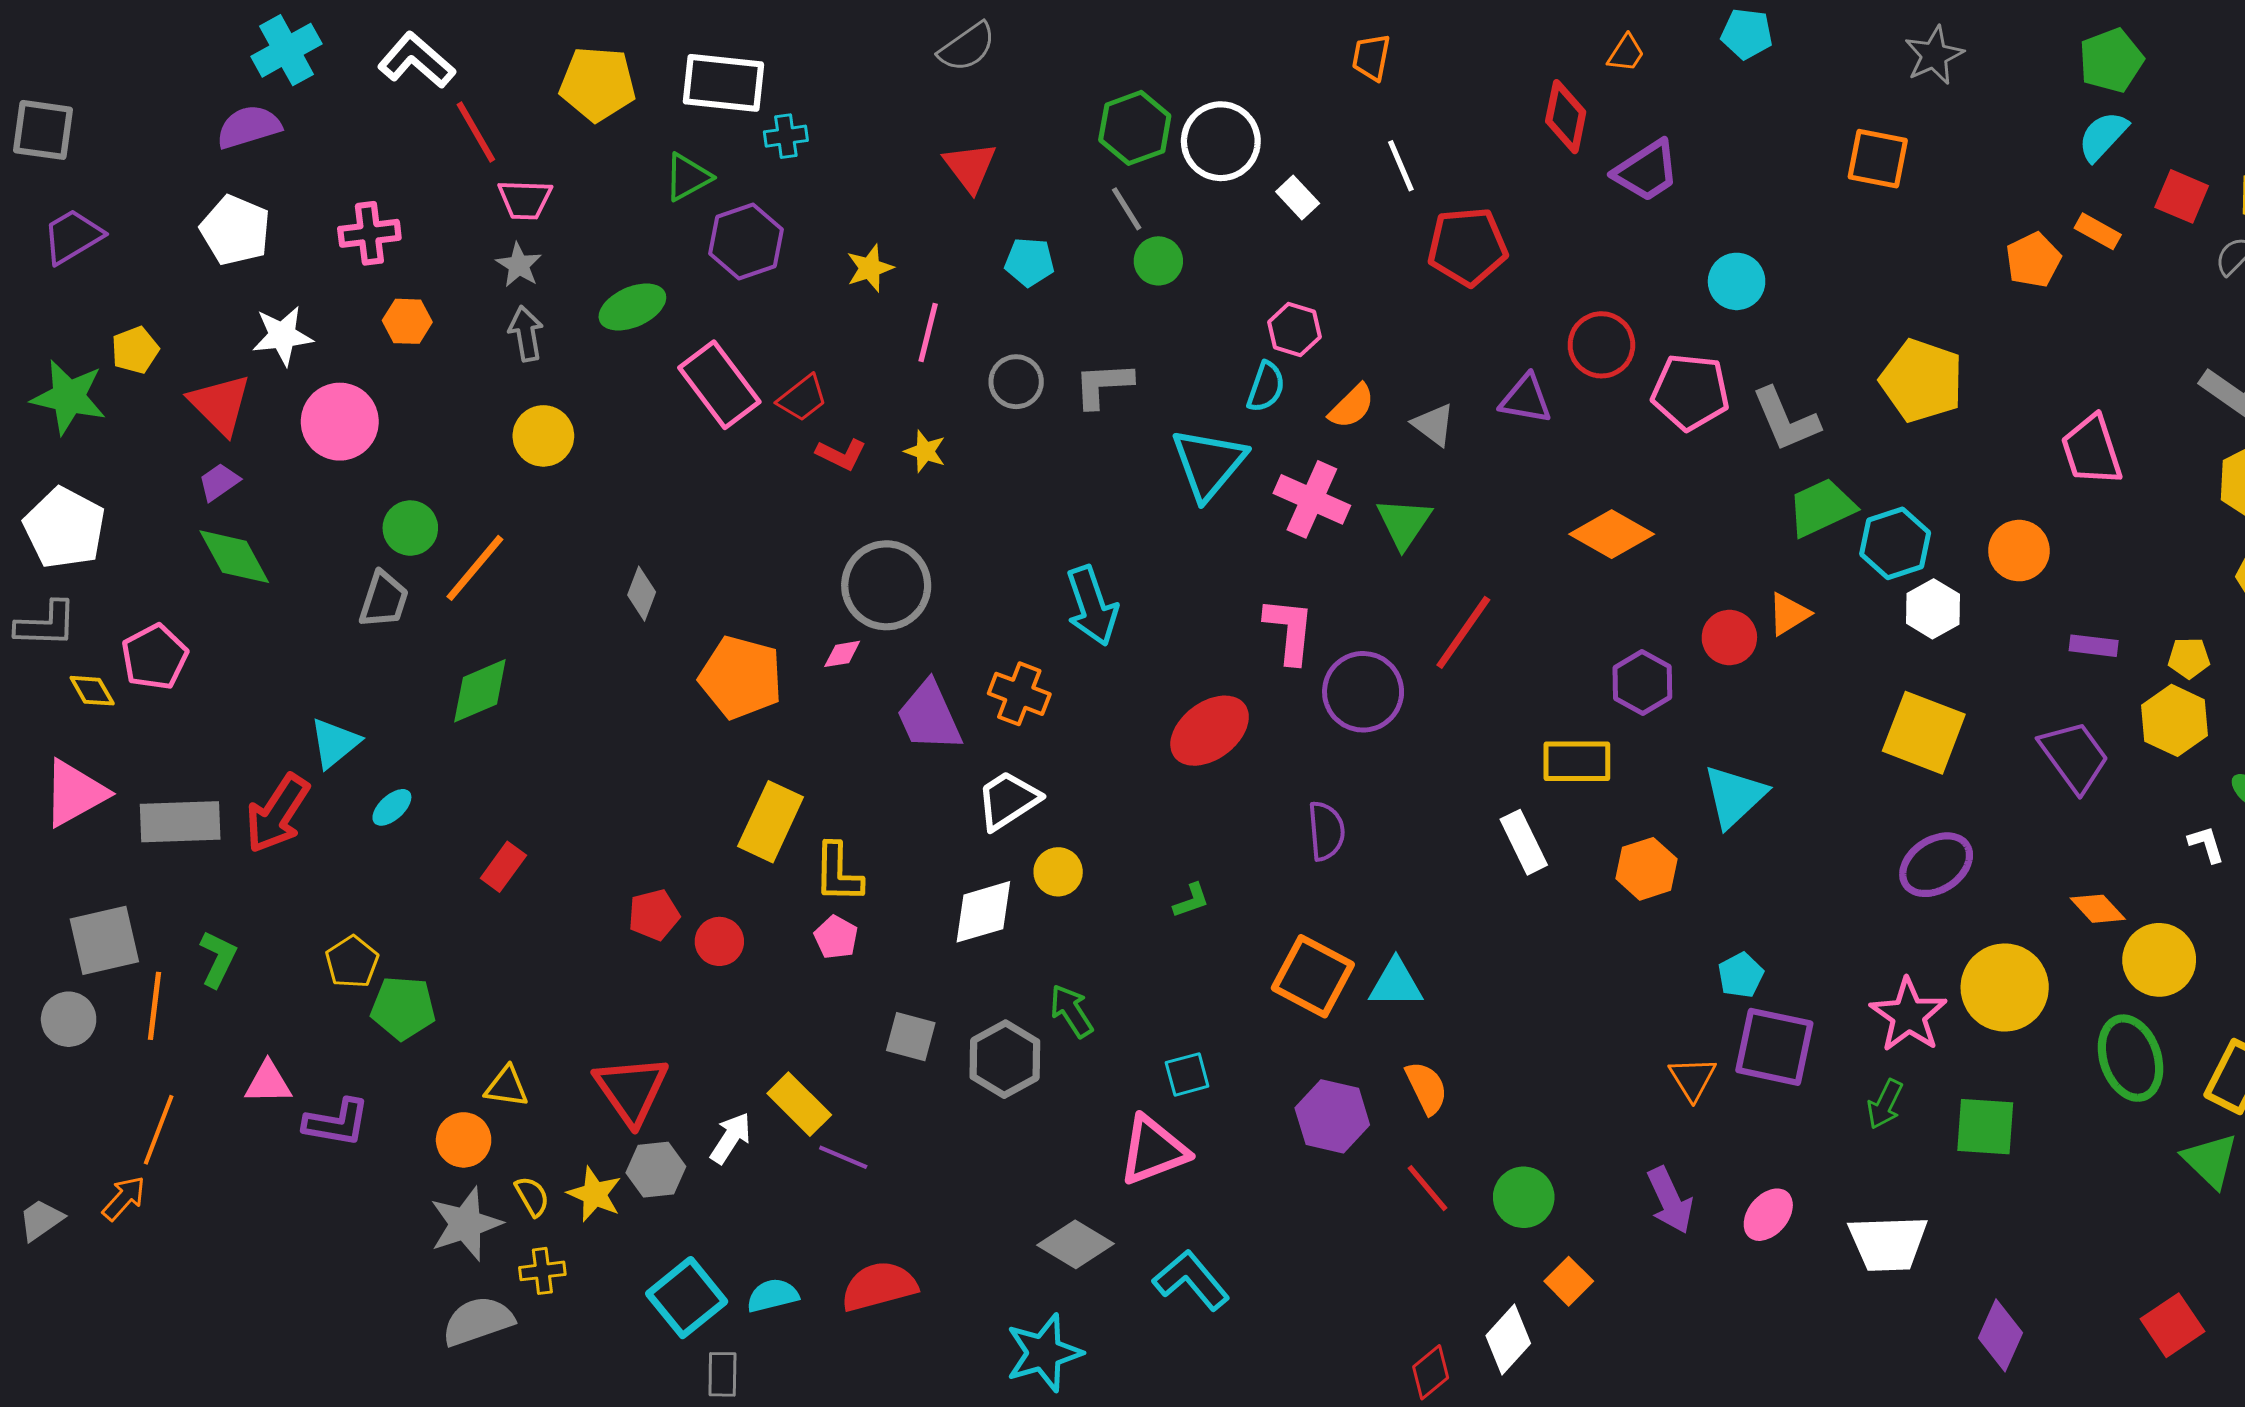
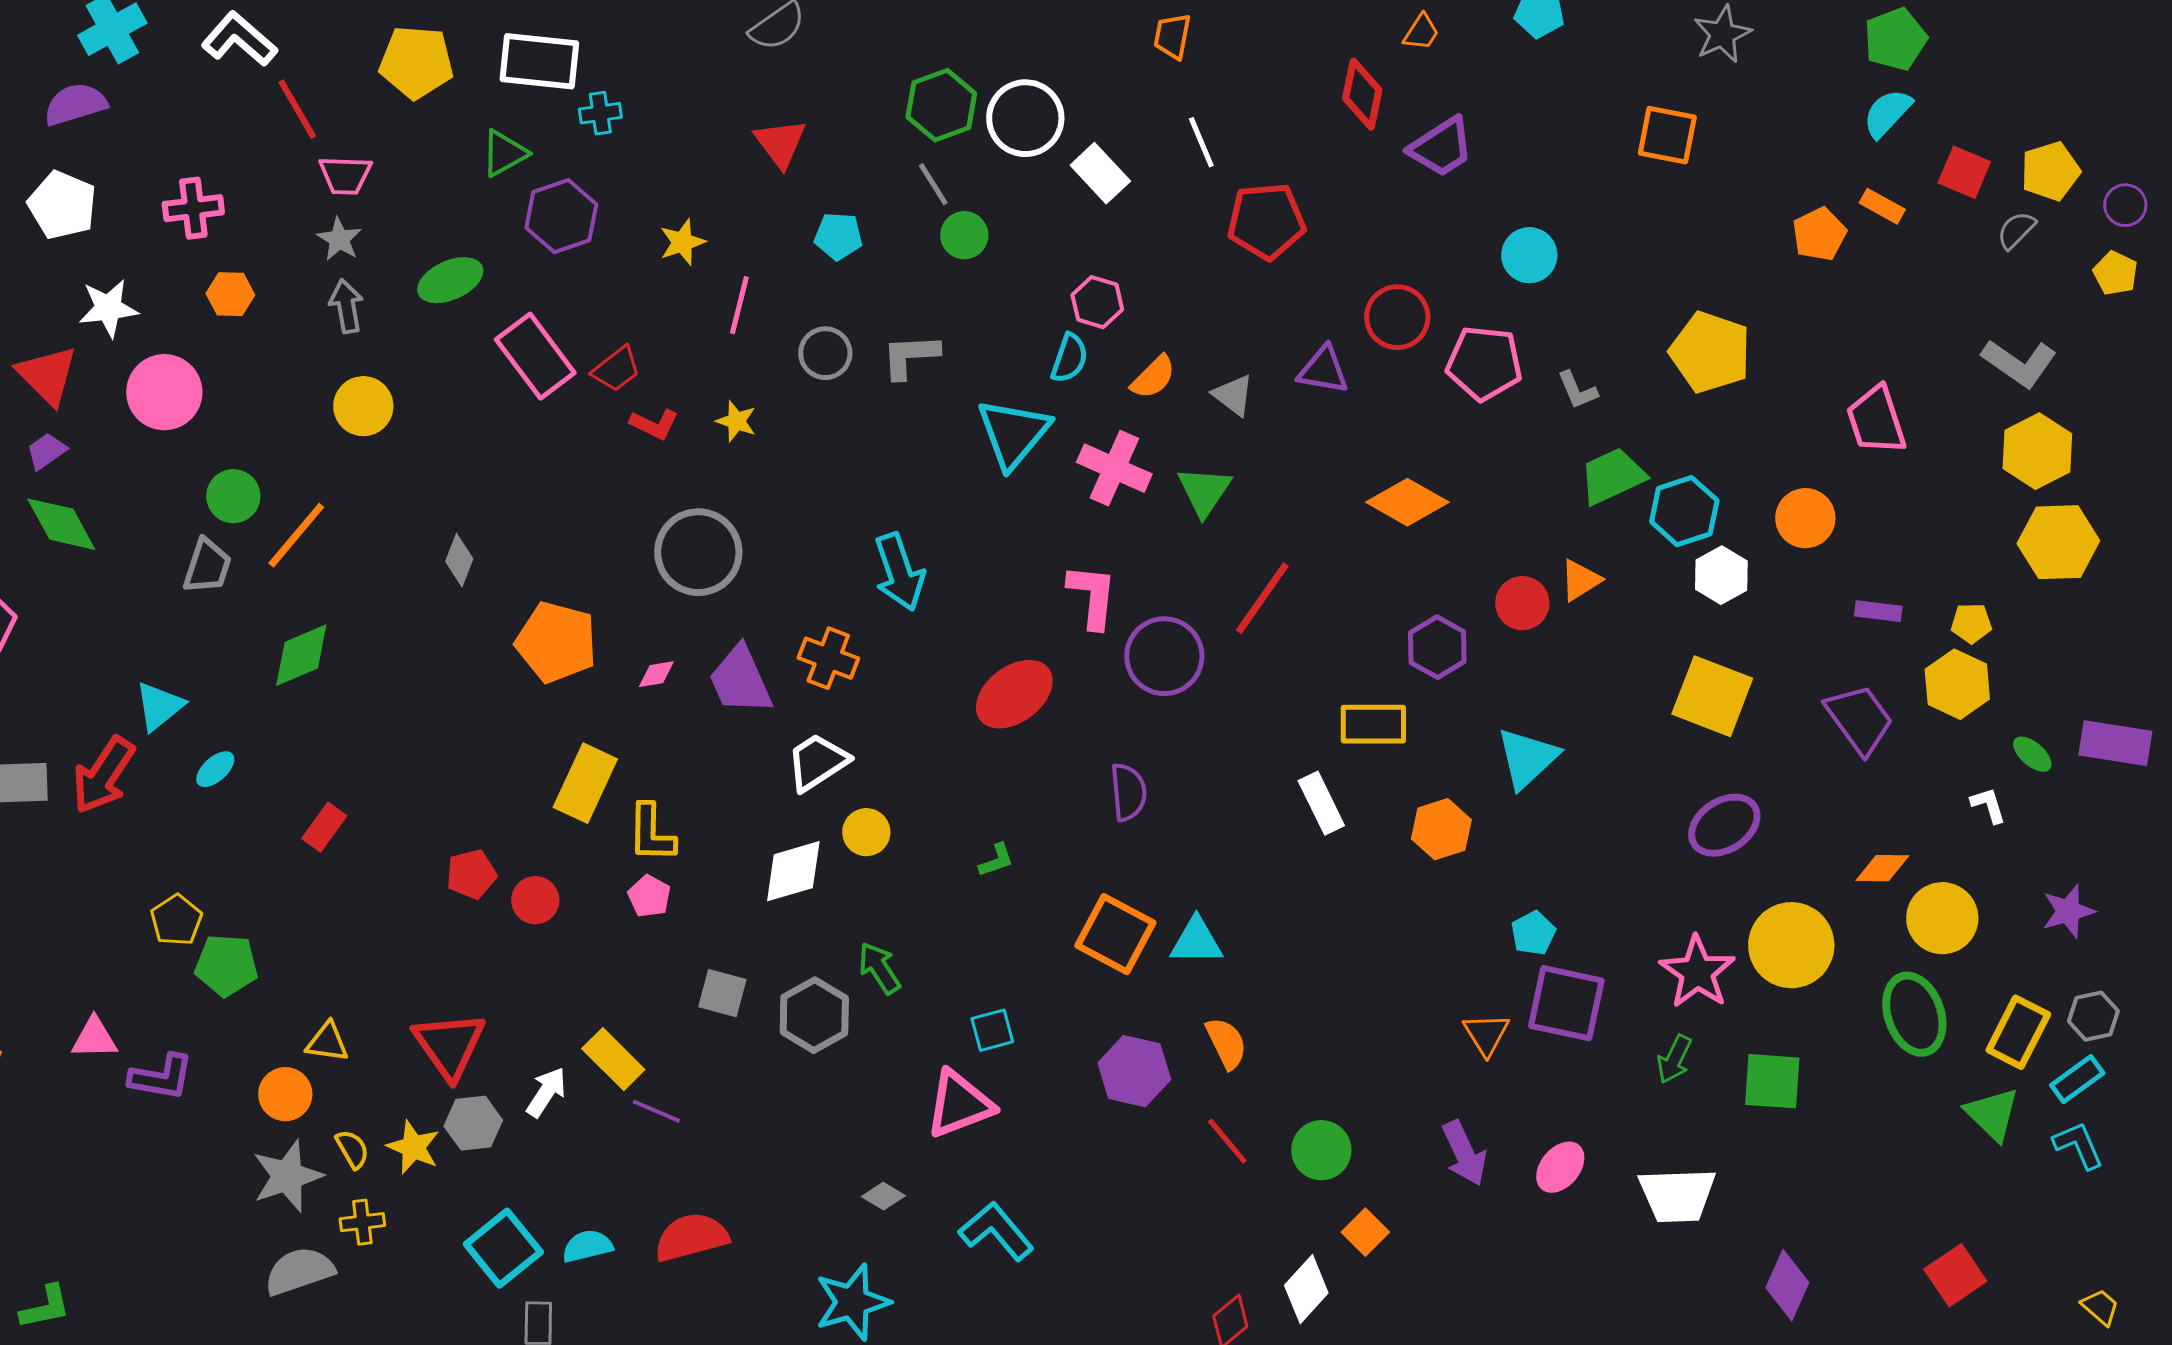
white rectangle: (1298, 197) -> (1100, 173), size x1.4
gray L-shape: (1786, 420) -> (1577, 390), size x0.6
pink diamond: (842, 654) -> (656, 674), moved
orange diamond: (2098, 909) -> (1882, 868), turned -46
green L-shape: (218, 959) -> (45, 1307), moved, turned 52
gray diamond: (1075, 1244) -> (883, 1196), size x0.6

